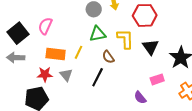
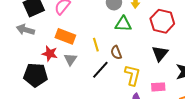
green triangle: (98, 34) -> (123, 24), moved
yellow L-shape: (125, 39) -> (132, 75), moved
yellow line: (79, 52) -> (96, 45), moved, turned -56

